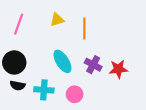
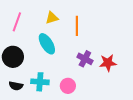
cyan ellipse: (62, 61) -> (47, 44), moved
black semicircle: (18, 85) -> (16, 86), moved

